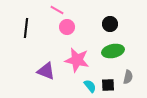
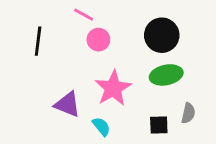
black circle: (110, 24) -> (162, 35), size x1.5
pink star: (77, 60) -> (113, 88), turned 30
cyan semicircle: (90, 86) -> (101, 126), moved

